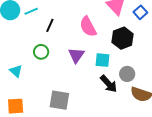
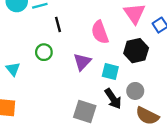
black line: (50, 25) -> (58, 24), turned -48
gray square: (59, 100) -> (85, 111), moved

